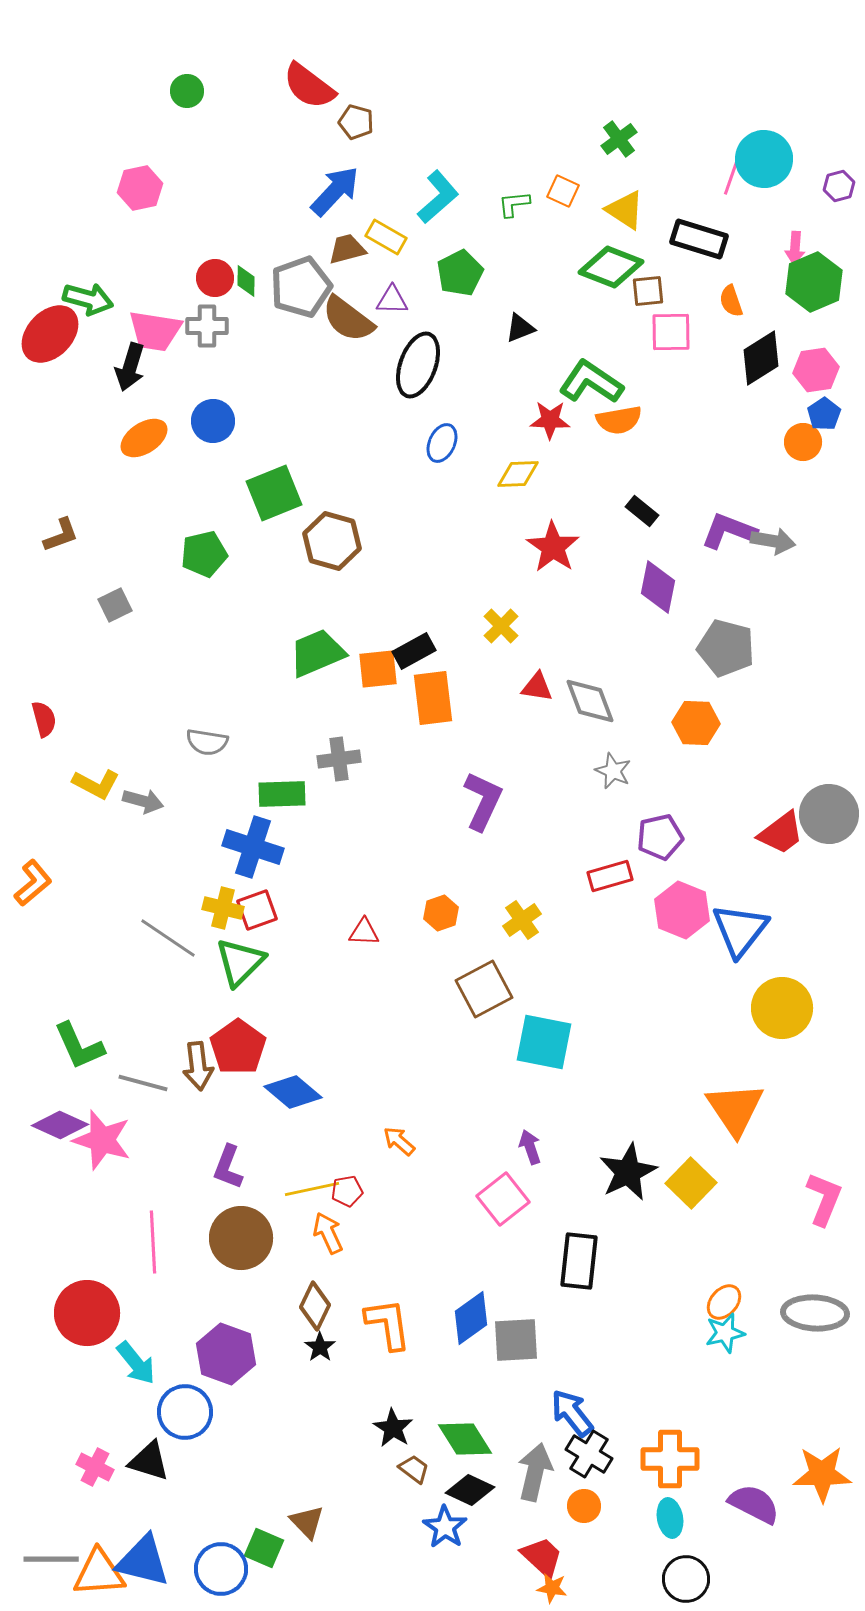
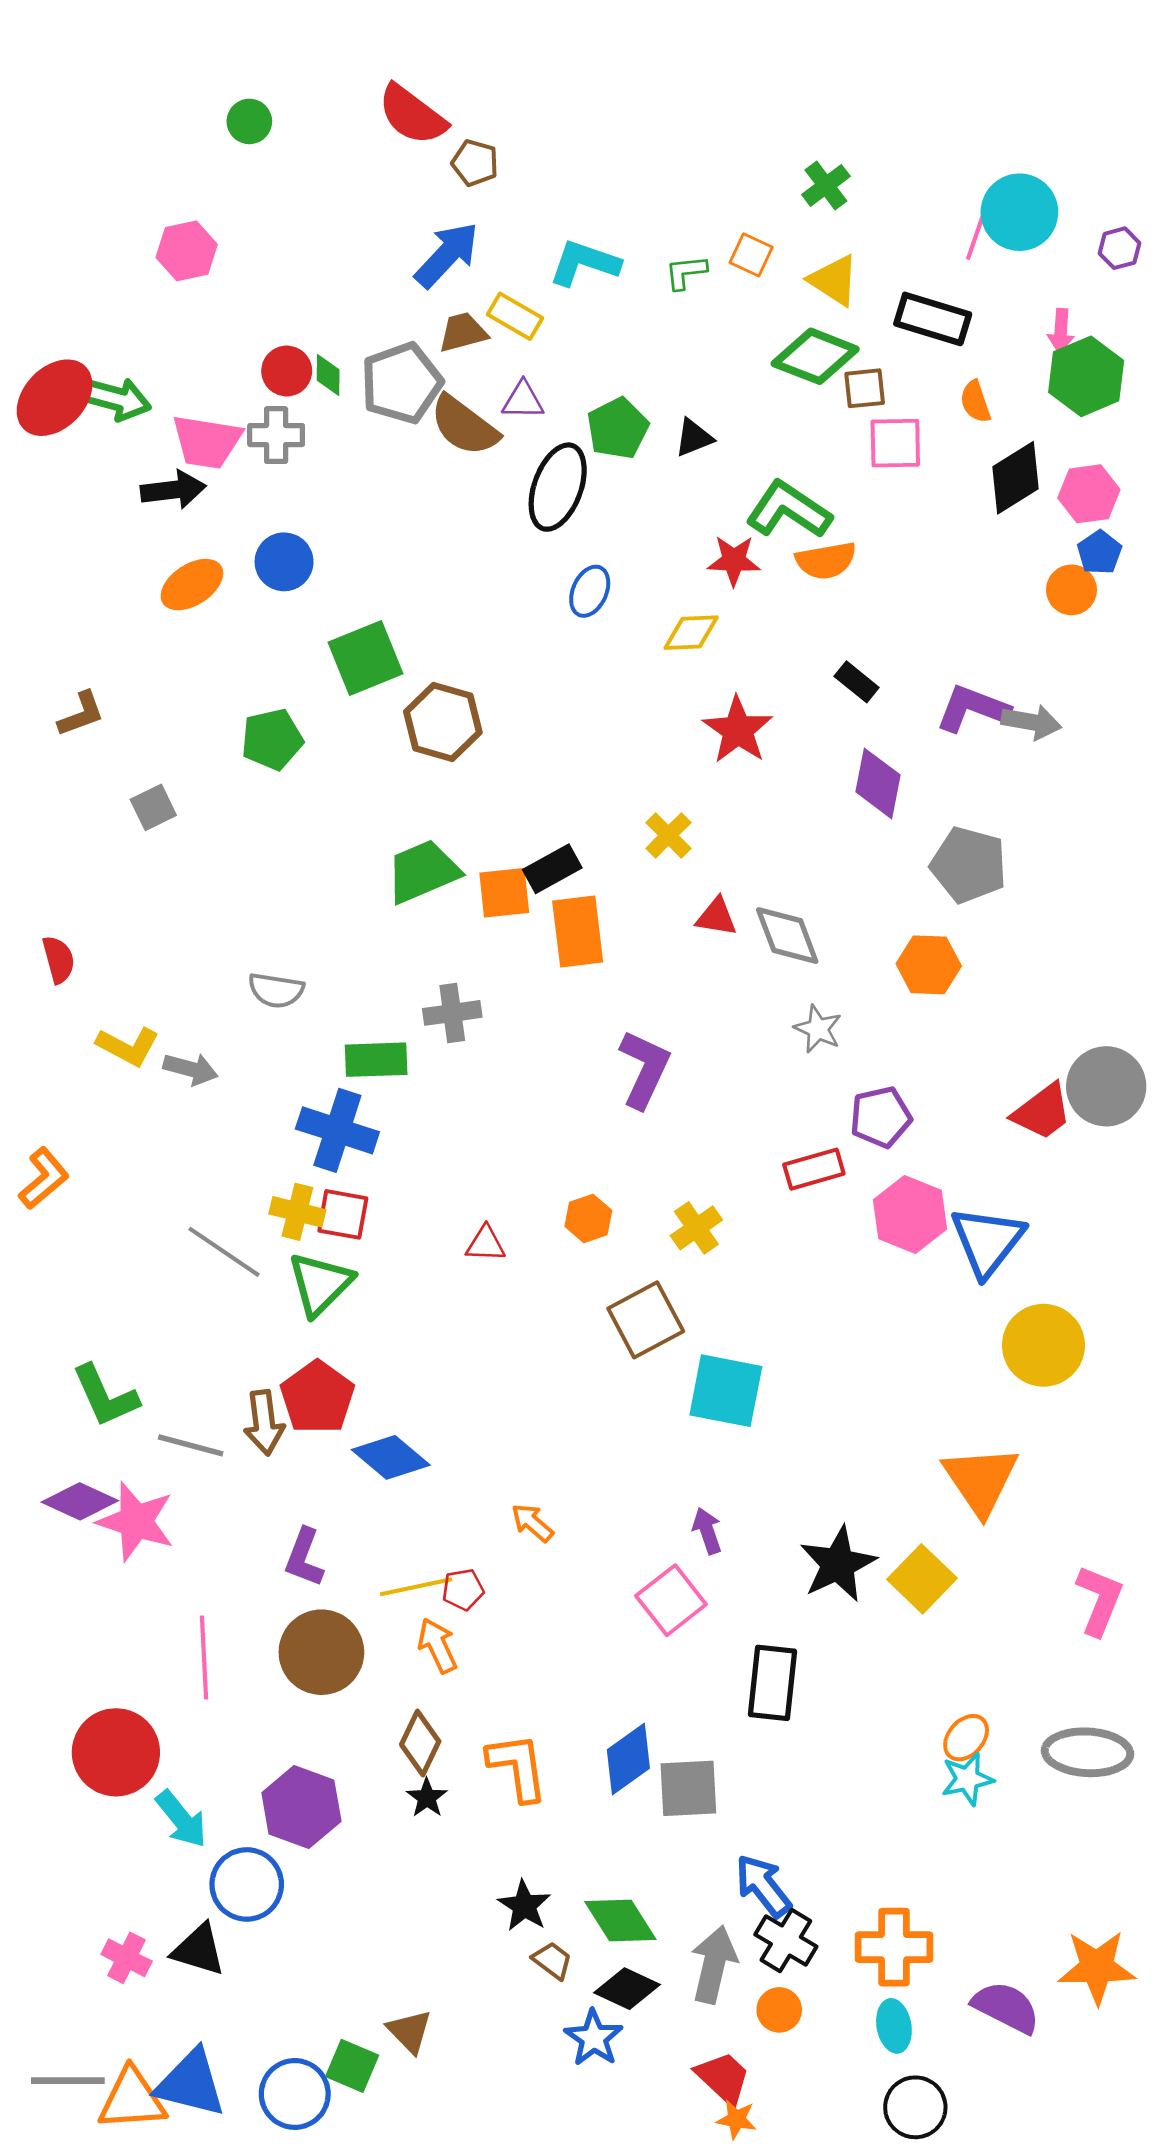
cyan L-shape: (438, 197) -> (584, 263), turned -120
green pentagon: (460, 273) -> (618, 428), moved
red ellipse: (50, 334) -> (55, 398), moved
black arrow: (130, 367) -> (173, 490), turned -114
red square: (257, 910) -> (343, 1214), turned 30

